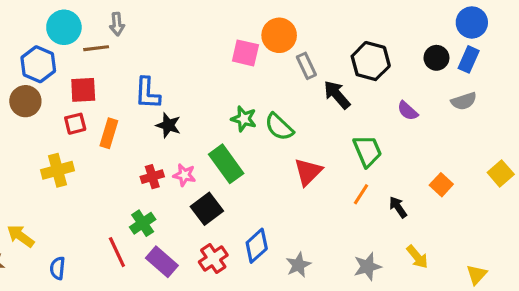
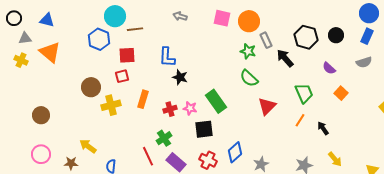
gray arrow: (117, 24) -> (180, 16), moved, turned 112
pink square: (245, 53) -> (222, 18), moved
black circle: (436, 58) -> (336, 35), moved
brown circle: (25, 101) -> (91, 87), moved
green star: (244, 119) -> (248, 51), moved
orange rectangle: (109, 133) -> (143, 99), moved
orange square: (441, 185) -> (341, 93), moved
black square: (207, 209) -> (204, 129), turned 30
red cross: (213, 259) -> (208, 160), turned -30

